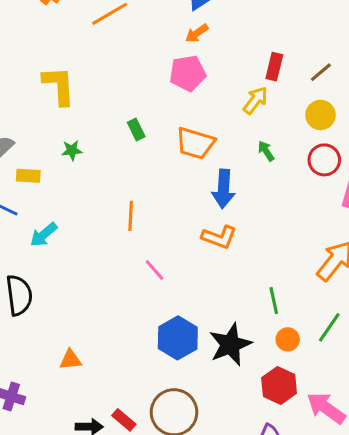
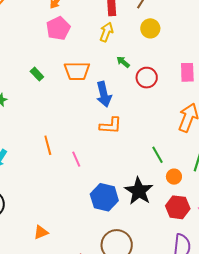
red circle: (324, 160) -> (147, 78), moved
orange line: (131, 216) -> (48, 145), moved
pink line: (154, 270) -> (76, 159), turned 35

